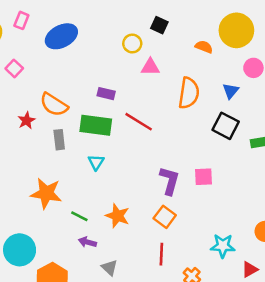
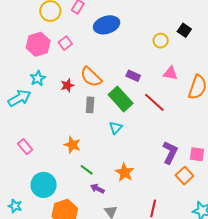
pink triangle: (150, 67) -> (170, 73), moved
green rectangle: (96, 125) -> (121, 99), turned 30
orange star: (46, 193) -> (72, 145), size x0.7
green line: (79, 216) -> (87, 170), moved
orange square: (165, 217) -> (184, 176), moved

